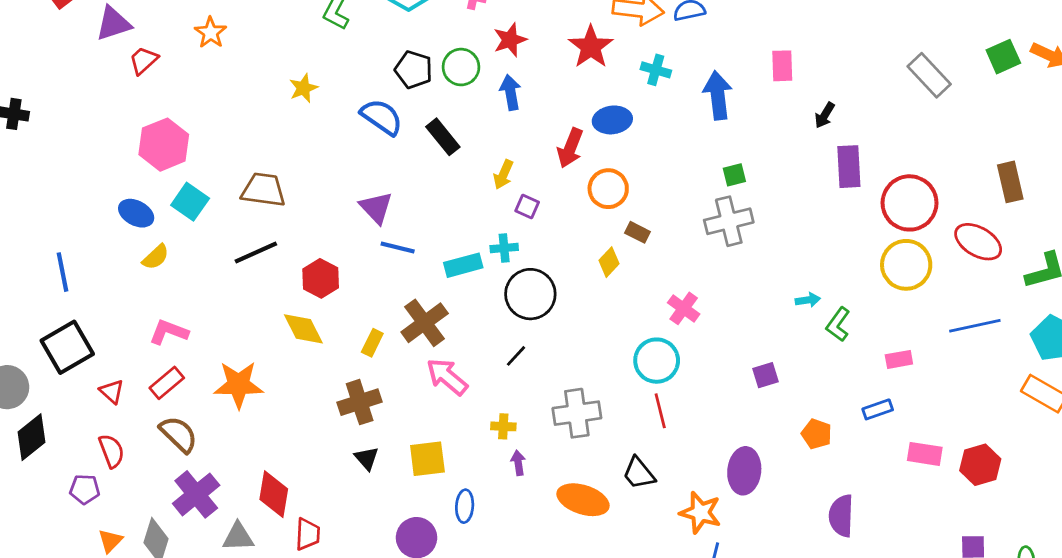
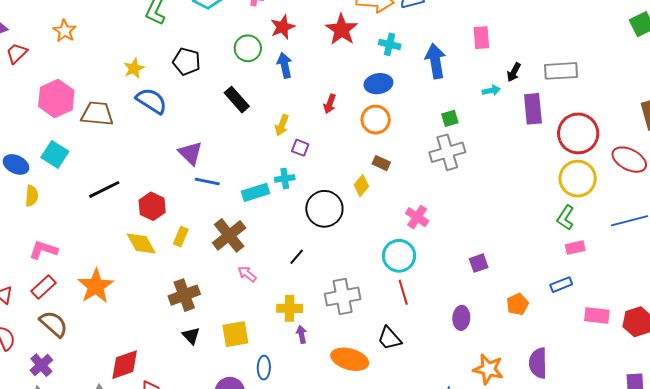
black pentagon: (414, 70) -> (187, 62), moved
gray rectangle: (929, 75) -> (561, 71), moved, turned -48
blue semicircle: (382, 117) -> (151, 101), moved
blue ellipse: (612, 120) -> (378, 84), moved
pink hexagon: (164, 145) -> (56, 98), moved
red arrow: (570, 148) -> (330, 104), size x0.7
orange circle: (608, 189) -> (376, 120), moved
brown trapezoid: (263, 190) -> (97, 114), moved
yellow semicircle: (156, 257) -> (32, 196), turned -40
black circle: (530, 294) -> (324, 209), moved
cyan arrow: (808, 300) -> (491, 91), moved
green L-shape: (838, 324) -> (565, 218), moved
yellow rectangle: (372, 343) -> (181, 237), moved
pink arrow: (447, 377) -> (247, 274), size x0.6
orange star: (239, 385) -> (96, 286), turned -30
yellow cross: (503, 426) -> (290, 308), size x1.4
orange pentagon: (817, 434) -> (518, 304), turned 30
purple ellipse: (744, 471) -> (461, 318), moved, size x0.7
purple cross: (196, 494) -> (41, 365), moved, size x0.7
red diamond: (274, 494) -> (125, 365), turned 64
orange star: (700, 513) -> (488, 369), moved

